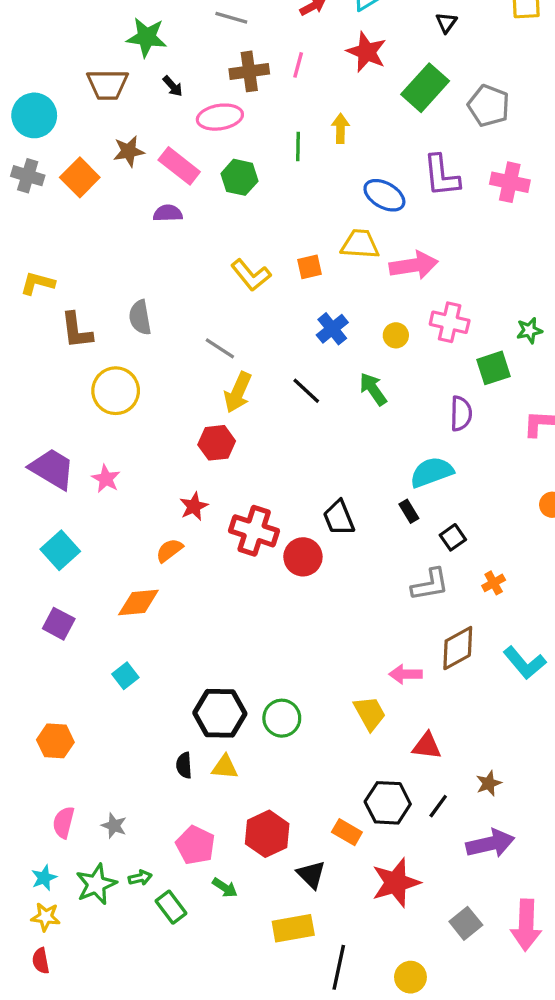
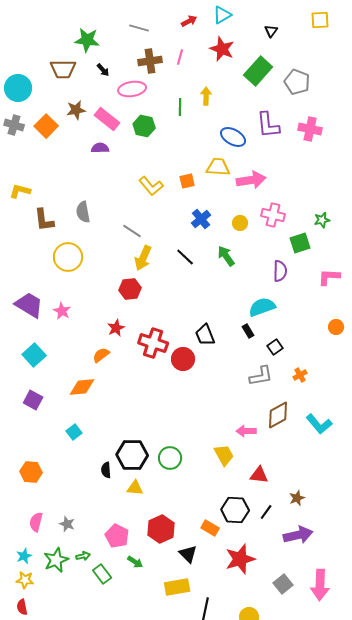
black semicircle: (184, 765) -> (106, 470), moved

